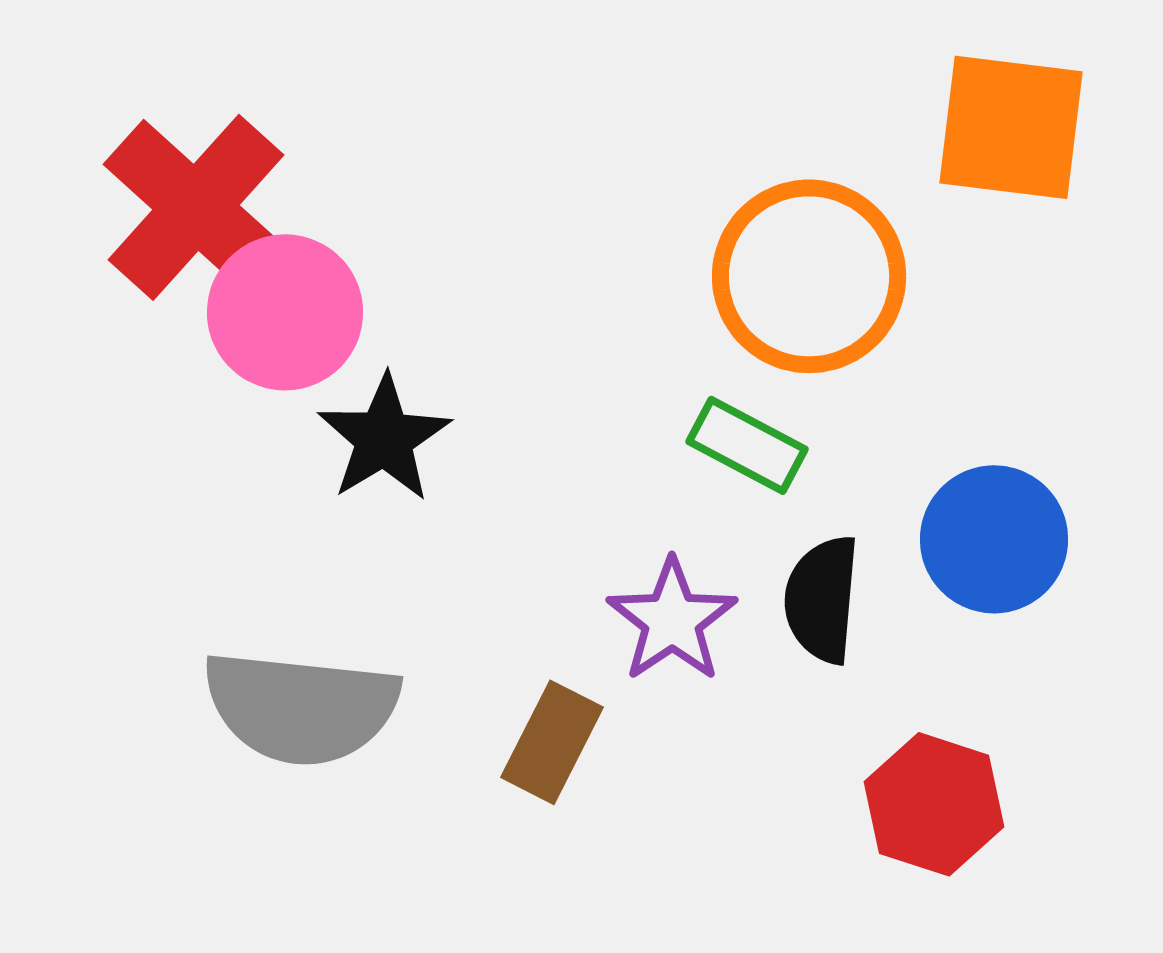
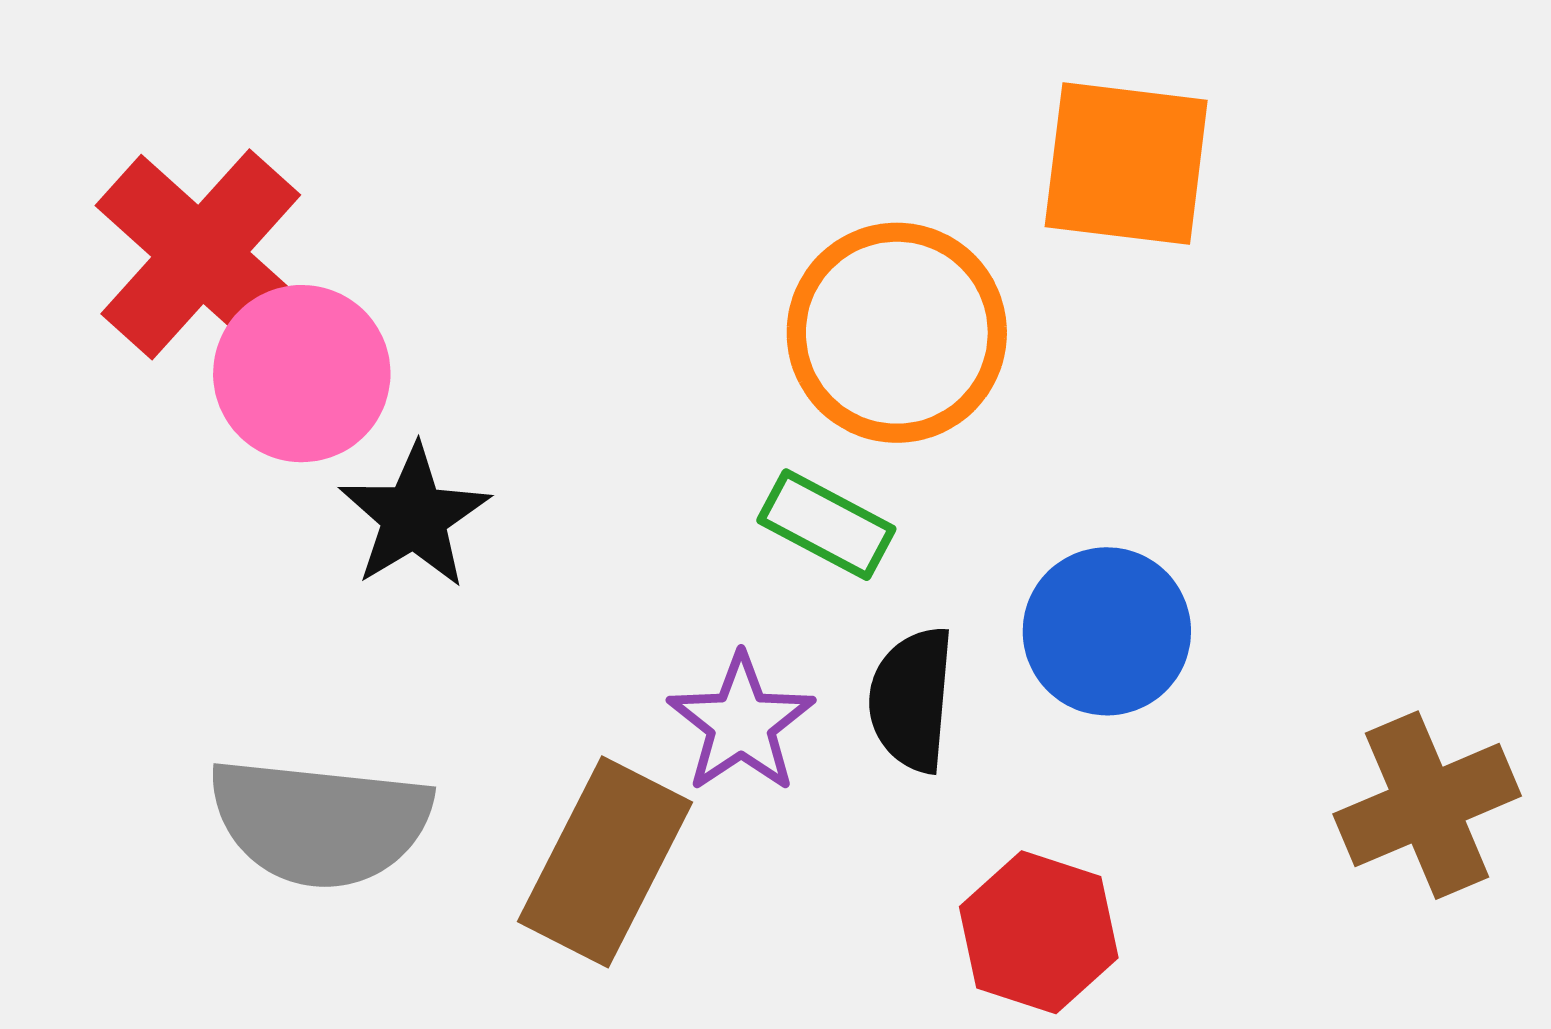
brown rectangle: (552, 742) -> (605, 862), size x1.5

